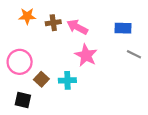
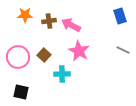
blue rectangle: (123, 28) -> (120, 16), moved, turned 70
brown square: (41, 79) -> (44, 55), moved

